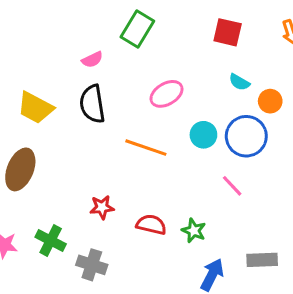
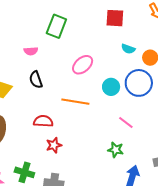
pink semicircle: (92, 60) -> (31, 51), turned 32
black semicircle: (92, 104) -> (36, 80), size x0.7
pink line: (232, 186) -> (126, 123), moved
red semicircle: (151, 225) -> (43, 121), moved

